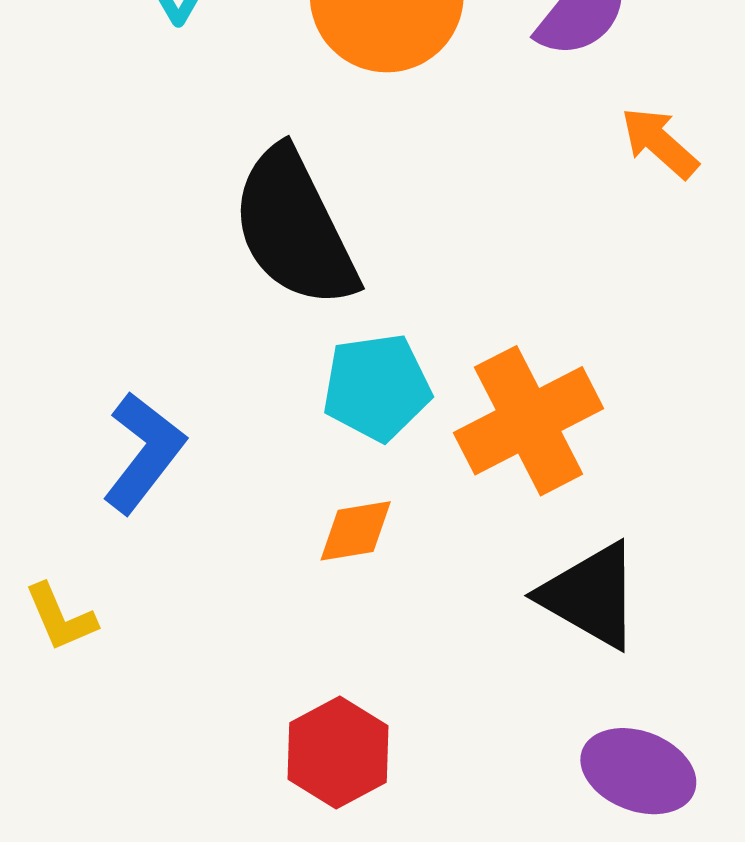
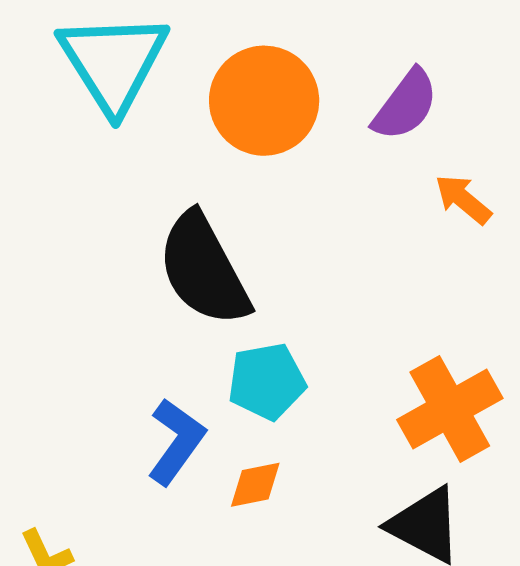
orange cross: (529, 421) -> (450, 409), moved
blue L-shape: (144, 453) -> (176, 442), moved

